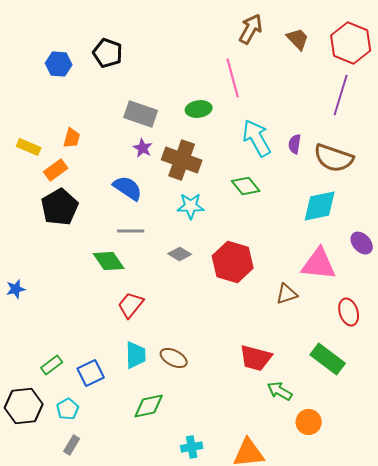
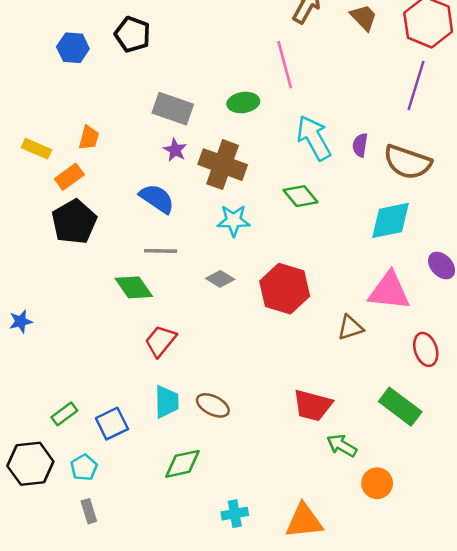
gray rectangle: (72, 445) -> (89, 511), turned -48

